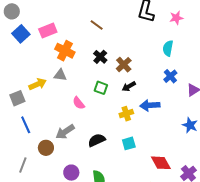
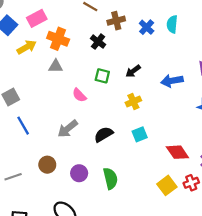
brown cross: (124, 65) -> (116, 21), moved, turned 35
blue cross: (170, 76) -> (147, 27), moved
yellow arrow: (38, 84) -> (27, 47), moved
blue arrow: (150, 105) -> (172, 81), moved
brown circle: (46, 148) -> (47, 165), moved
gray line: (23, 165) -> (13, 177), moved, turned 56

